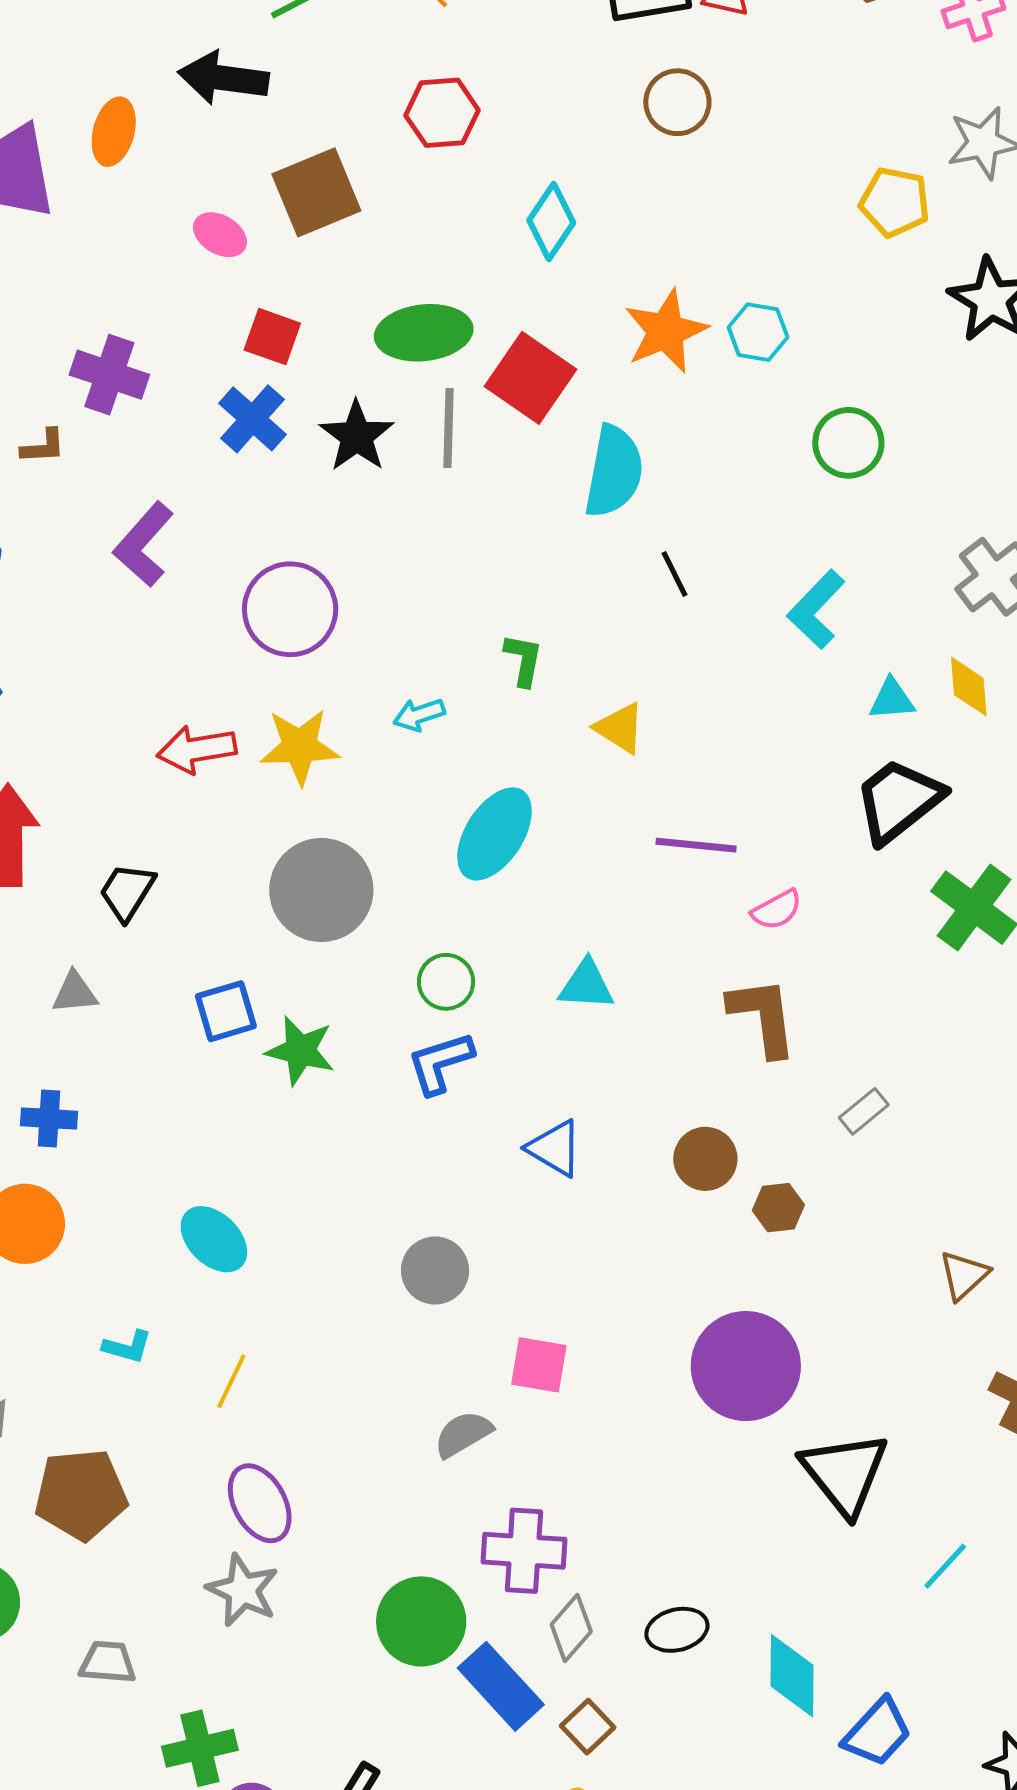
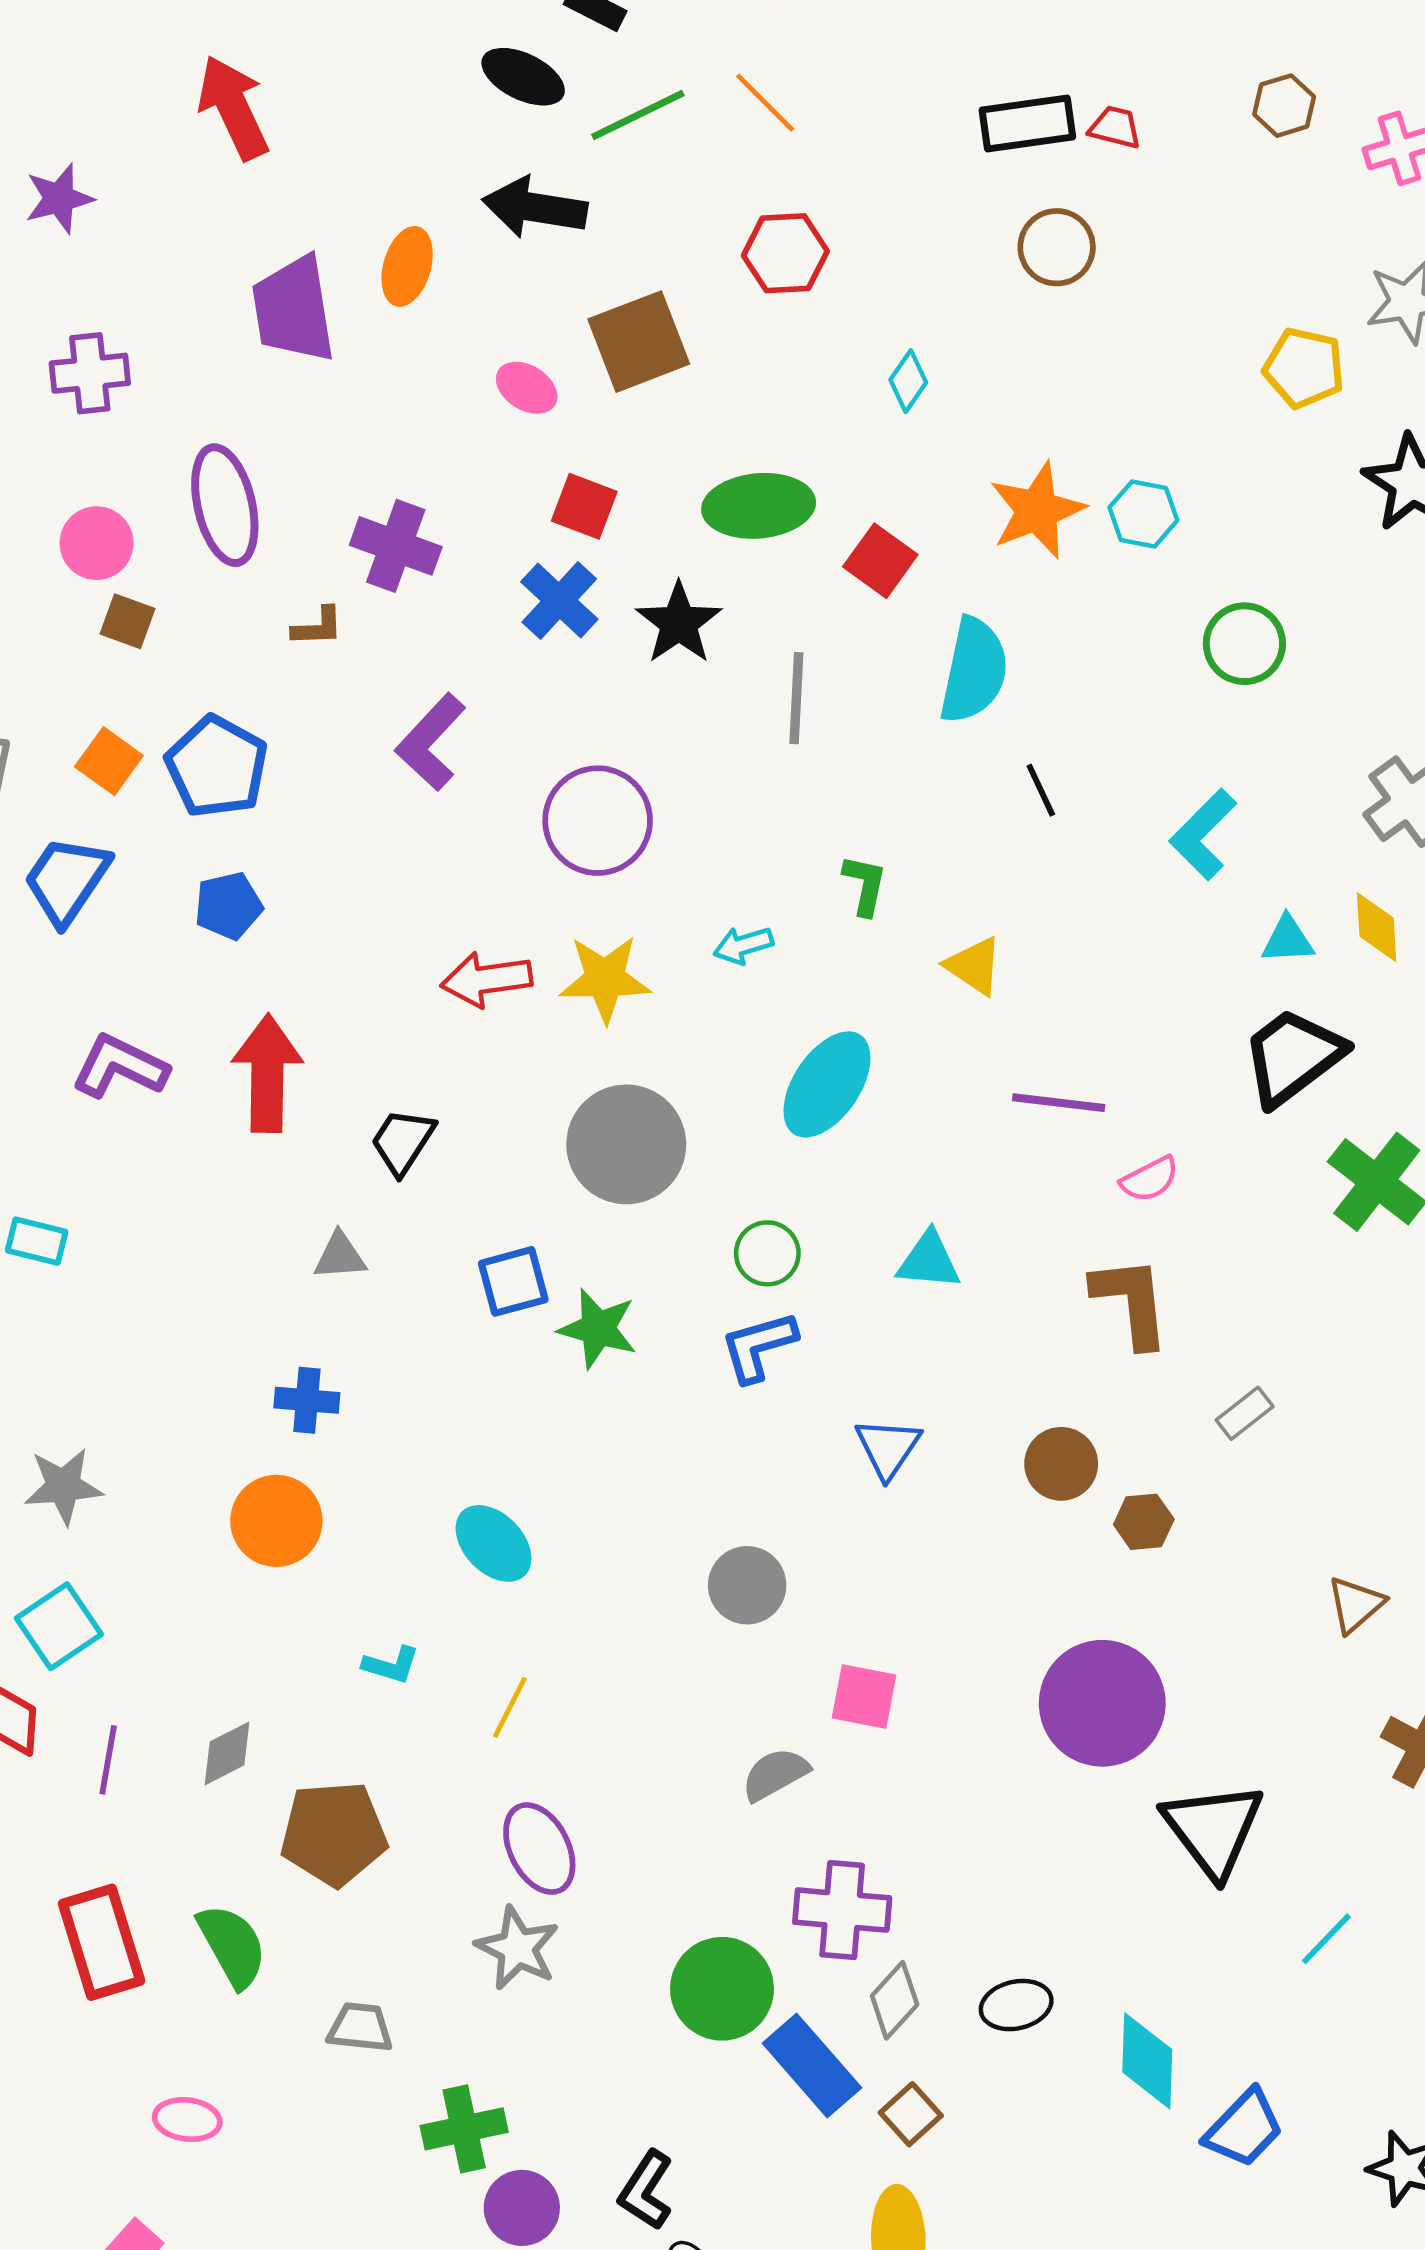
cyan diamond: (551, 221) -> (908, 381), size x0.7
red square: (531, 378) -> (880, 561), size x0.7
gray line: (449, 428) -> (796, 698), moved
blue triangle: (555, 1148) -> (888, 1448), turned 32

